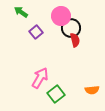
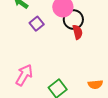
pink arrow: (40, 78) -> (24, 75), moved

